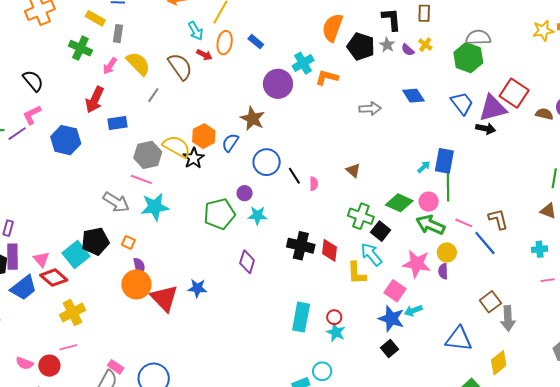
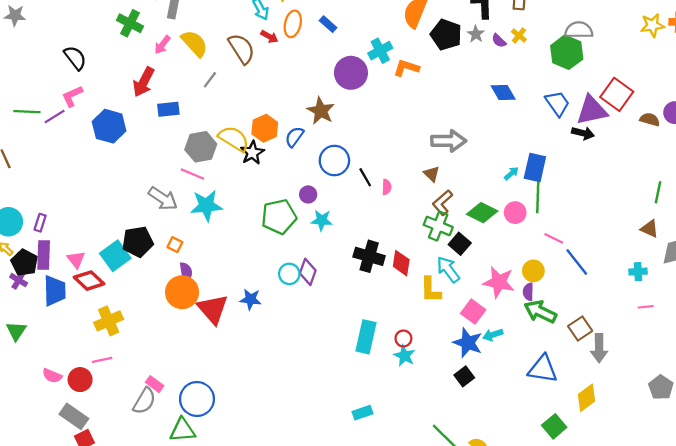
gray arrow: (370, 109) -> (449, 141), moved, size x1.4
brown L-shape: (498, 219) -> (443, 203), moved, turned -120
green arrow: (430, 225) -> (540, 312), moved
blue trapezoid: (24, 288) -> (55, 291), turned -56
cyan circle: (322, 371) -> (289, 274), moved

